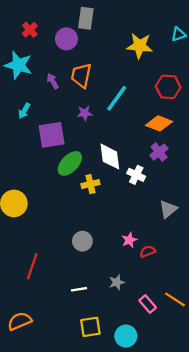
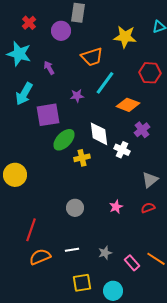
orange trapezoid: (81, 75) -> (92, 57), moved, turned -120
cyan arrow: (24, 111) -> (24, 94), size x1.6
orange diamond: (159, 123) -> (128, 105), moved
red semicircle: (148, 251) -> (148, 208), moved
gray star: (117, 282) -> (105, 253), moved
orange semicircle: (20, 321) -> (40, 257), moved

